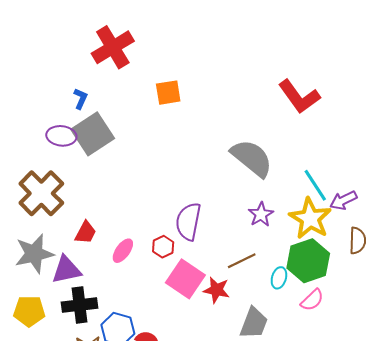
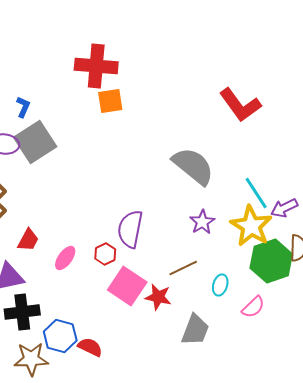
red cross: (113, 47) -> (96, 66), moved, turned 36
green hexagon: (308, 261) -> (271, 261), moved

